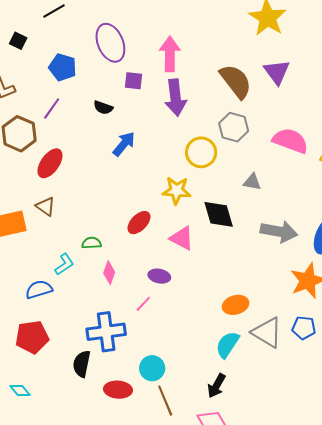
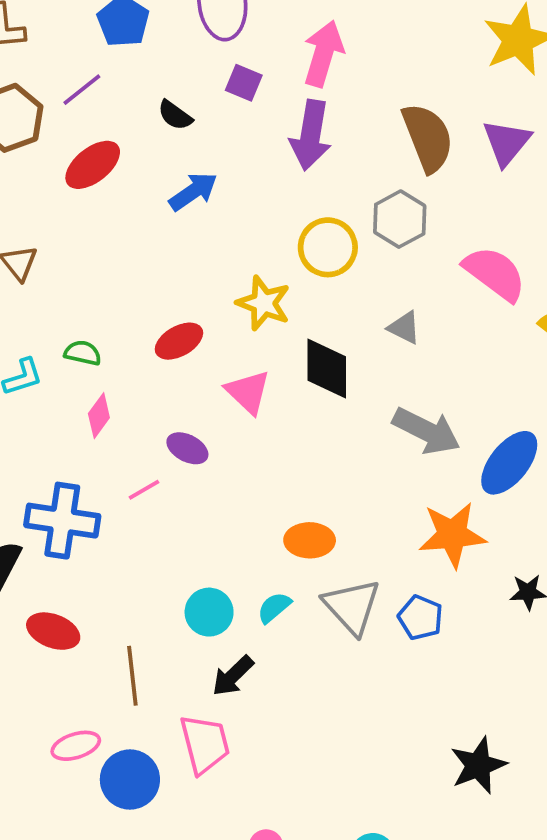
red ellipse: (50, 163) -> (93, 165), moved
cyan semicircle: (227, 345) -> (274, 608), size x0.7
cyan circle: (152, 368) -> (209, 612), moved

